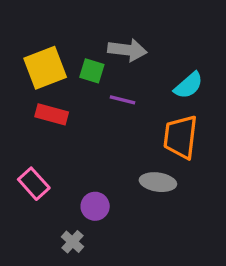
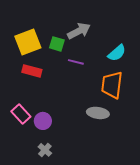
gray arrow: (127, 50) -> (79, 31), turned -35
purple circle: (95, 206) -> (43, 121), moved

